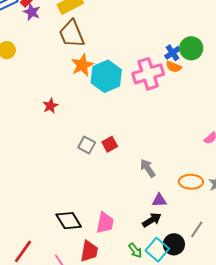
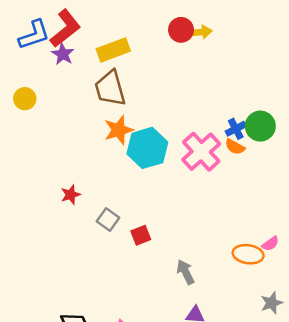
pink cross: (148, 74) -> (201, 152), turned -32
red star: (50, 106) -> (71, 195), moved
gray square: (87, 145) -> (108, 220), moved
orange ellipse: (191, 182) -> (248, 254), moved

